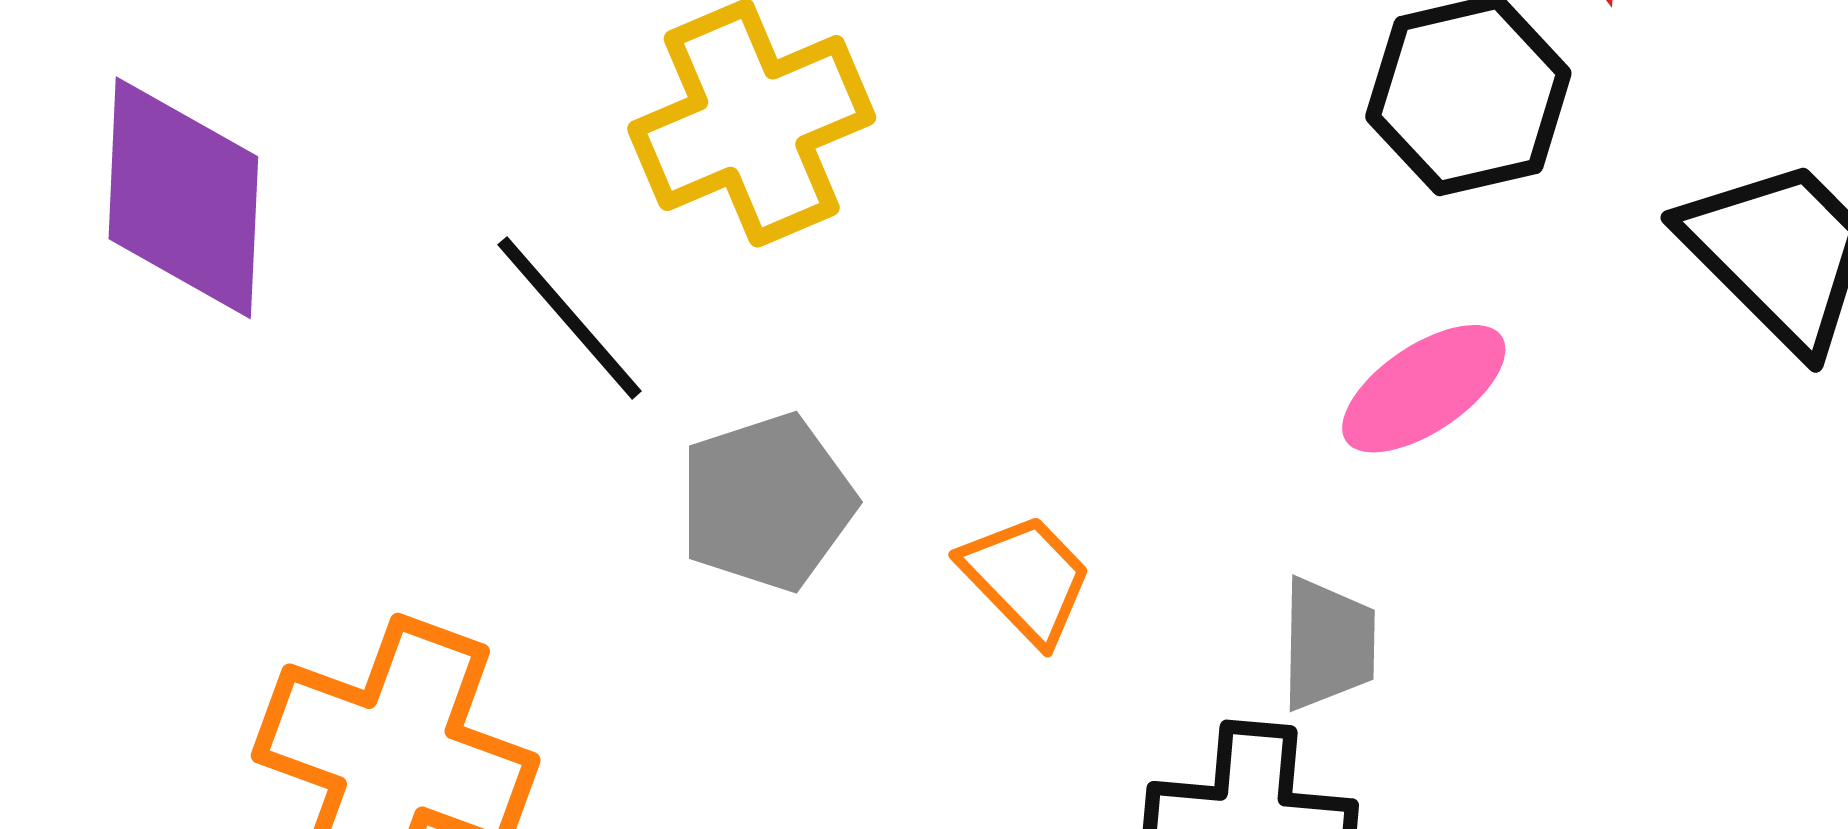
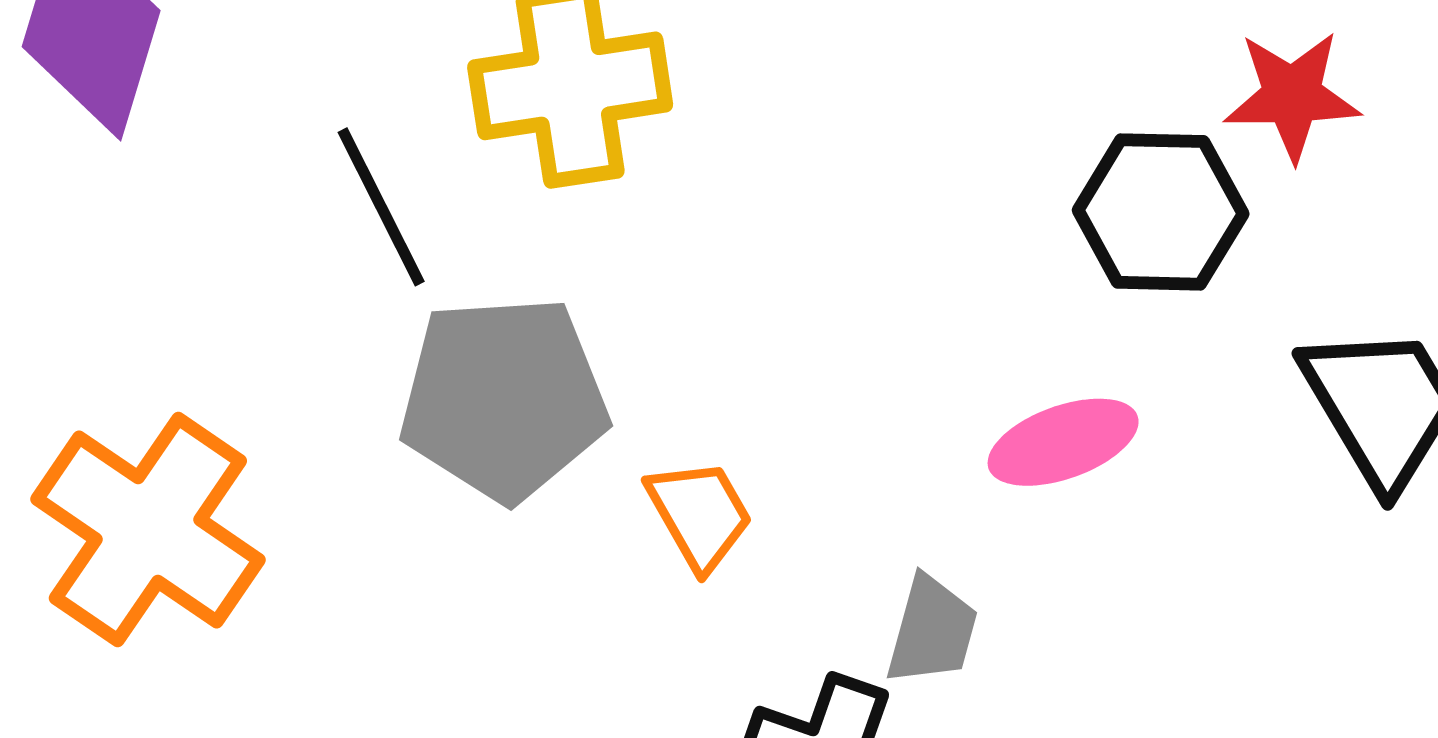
gray pentagon: (767, 502) -> (504, 398), size x1.4

